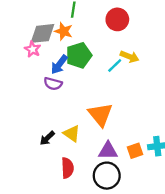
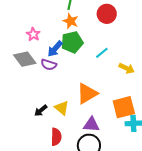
orange star: (64, 31) -> (71, 21), moved
gray diamond: (42, 33) -> (25, 59), moved, turned 55
yellow arrow: (130, 57) -> (127, 68), moved
orange triangle: (100, 115) -> (87, 93), turned 35
orange square: (135, 151) -> (124, 107), moved, size x1.6

